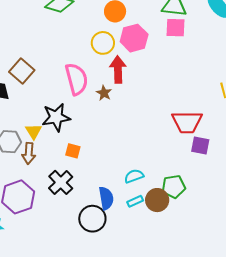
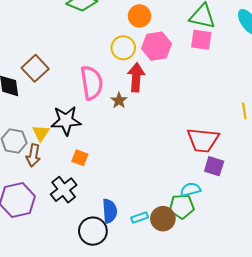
cyan semicircle: (134, 176) -> (190, 190), moved

